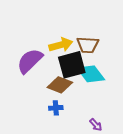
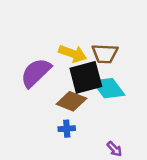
yellow arrow: (61, 45) -> (73, 54), turned 35

